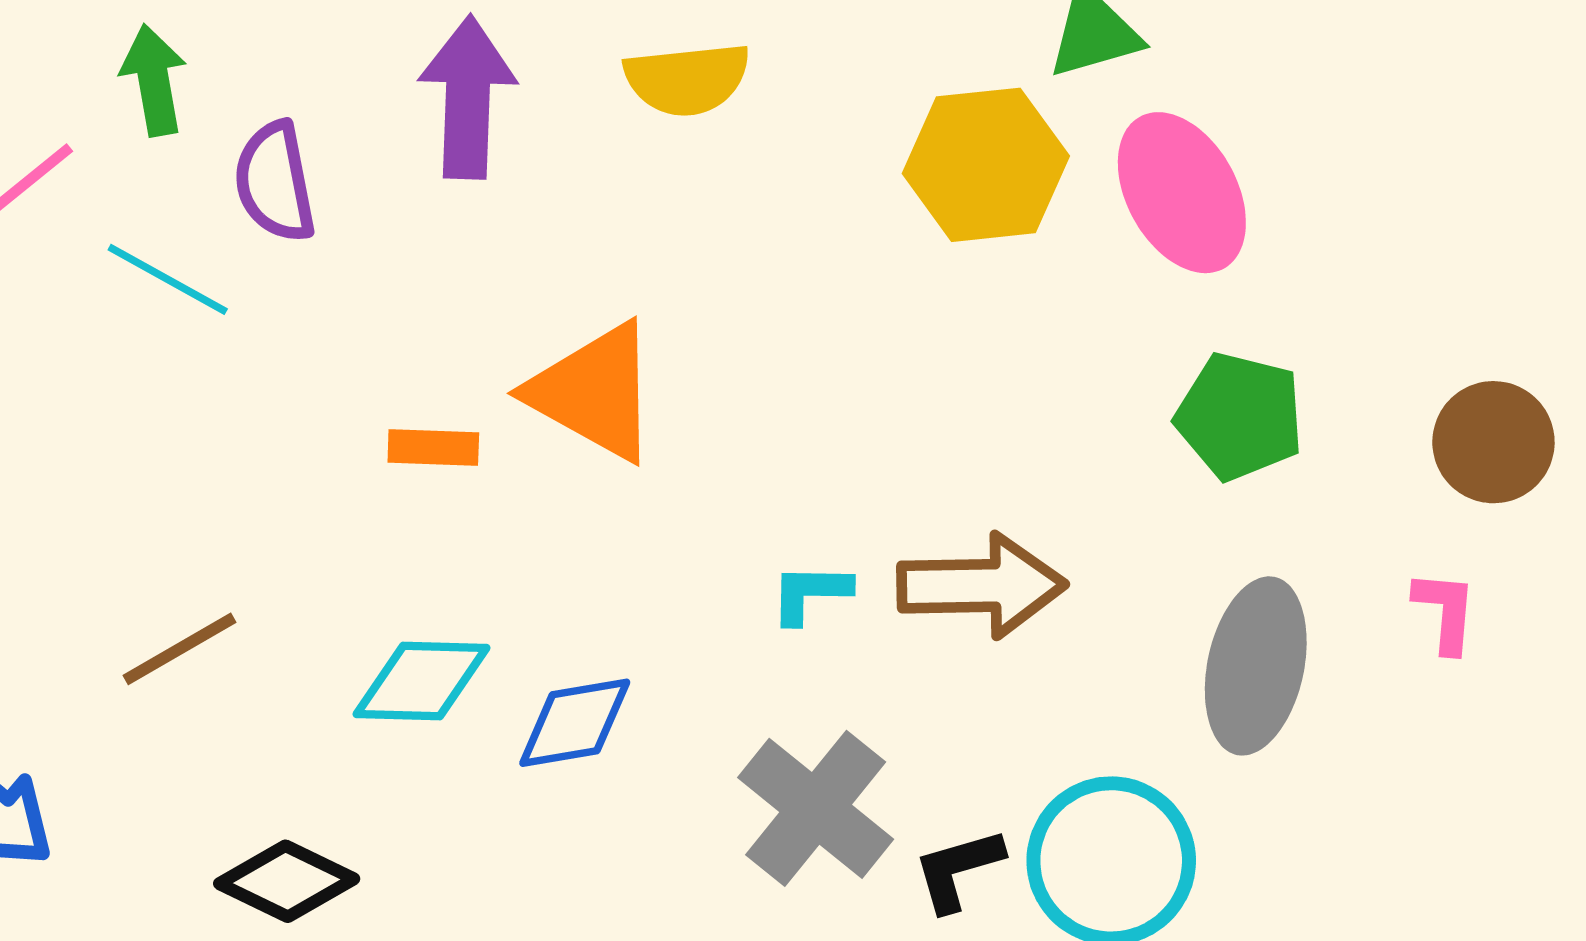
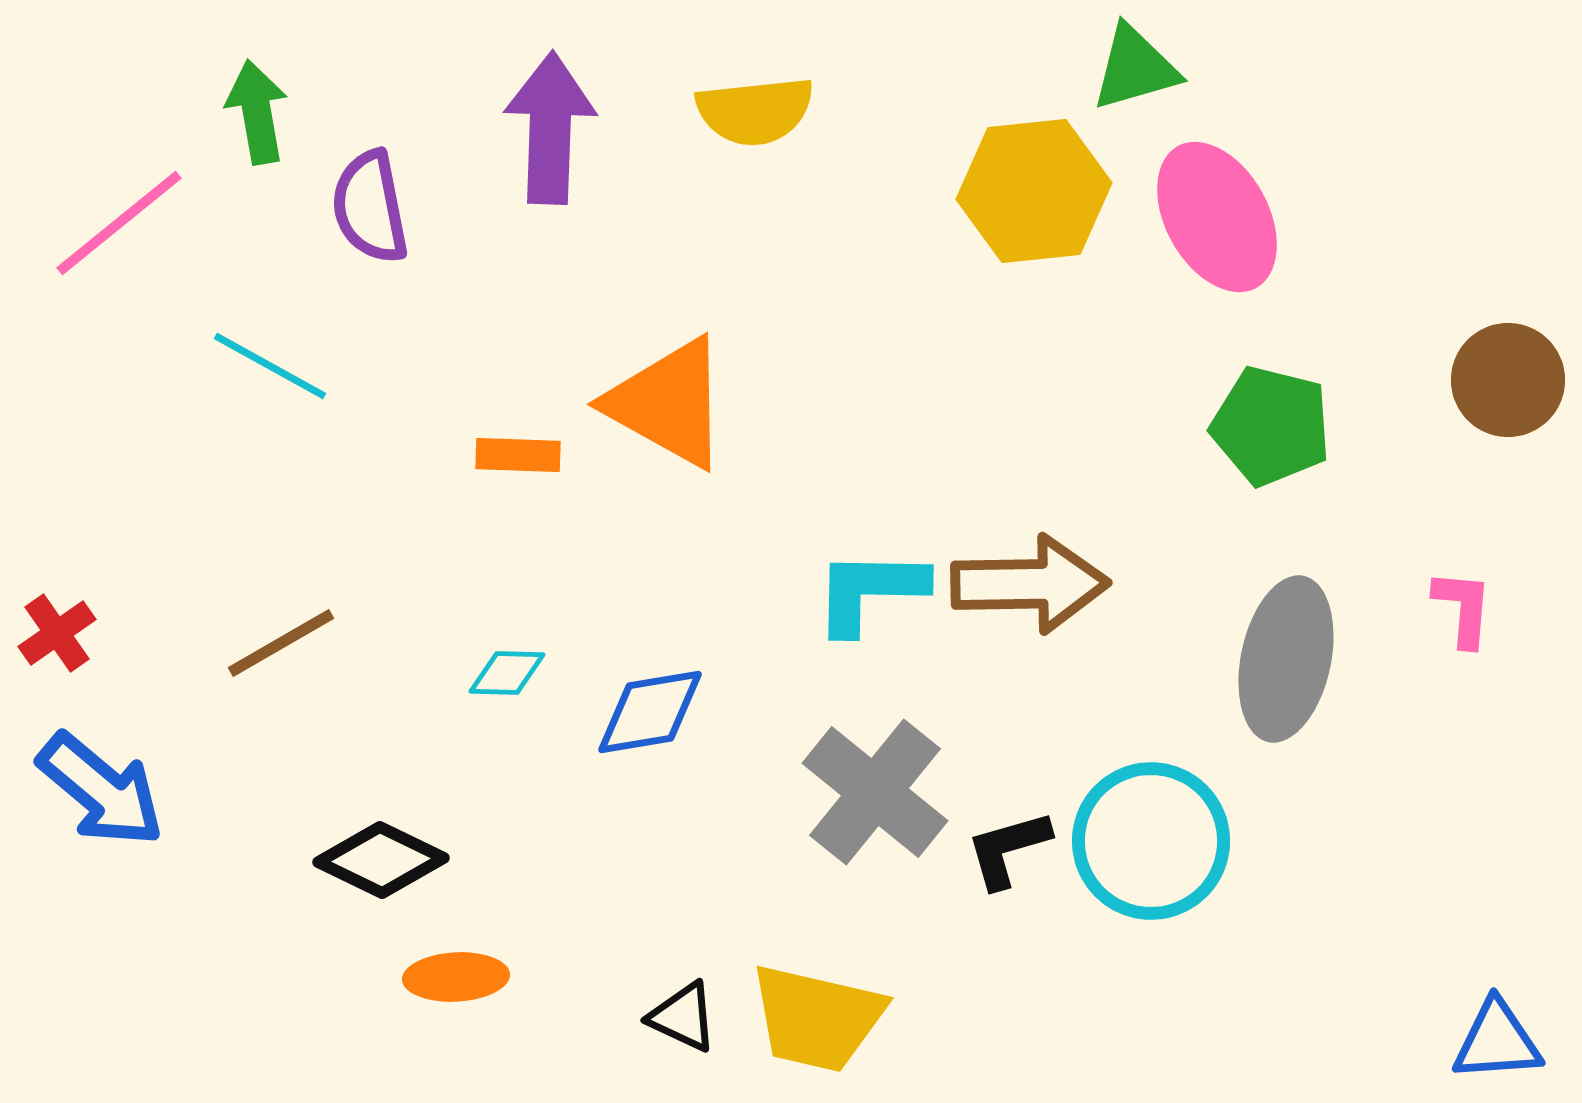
cyan line: (168, 279) -> (270, 366), moved
brown circle: (1493, 442) -> (1508, 380), moved
cyan L-shape: (810, 593) -> (870, 591), size x1.5
cyan diamond: (422, 681) -> (507, 673), size x0.6

